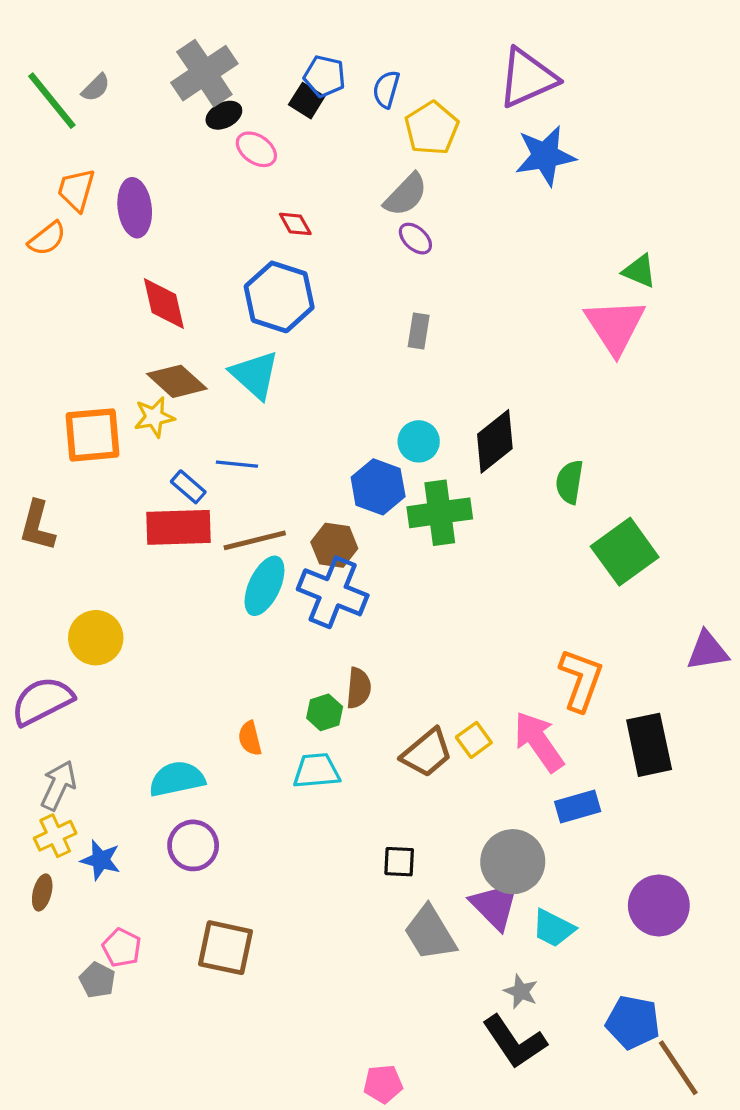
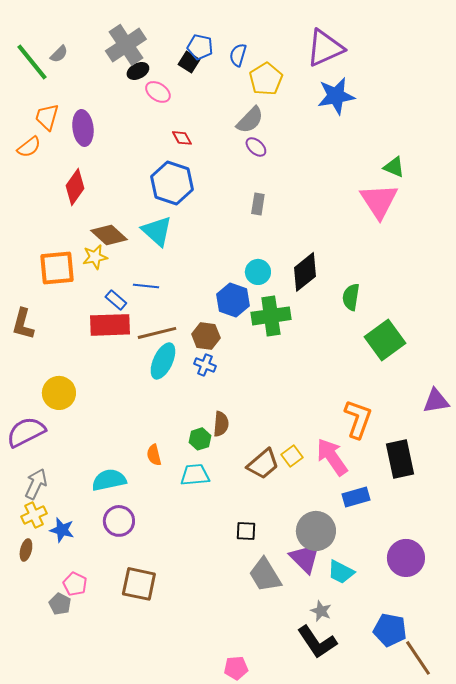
red diamond: (164, 303) -> (75, 187), moved, turned 48
blue cross: (333, 592) -> (205, 365), size x0.5

